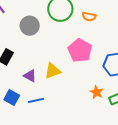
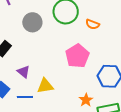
yellow triangle: (53, 71) -> (45, 86), moved

